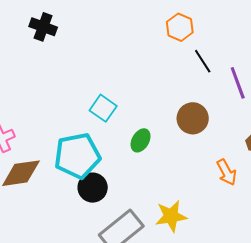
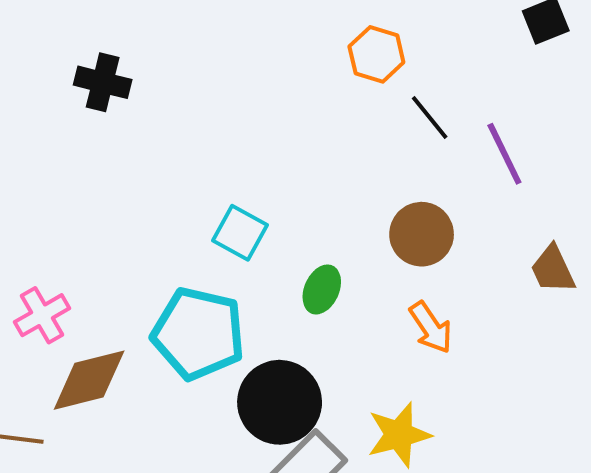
cyan pentagon: (77, 156) -> (198, 333), turned 30
orange arrow: (227, 172) -> (431, 327), moved
black circle: (93, 188) -> (280, 402), moved, size x1.4

